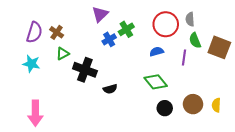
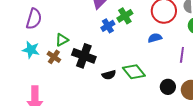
brown cross: (57, 32) -> (54, 57), moved
purple line: (184, 58) -> (182, 55), moved
green diamond: (156, 82) -> (134, 72), moved
black circle: (165, 108) -> (168, 87), moved

